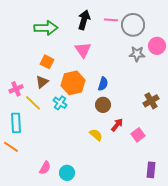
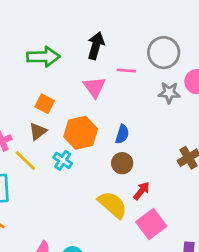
pink line: (111, 20) -> (126, 71), moved
yellow semicircle: (96, 135) -> (112, 205), size x1.6
pink square: (138, 135) -> (151, 224), moved, size x1.5

